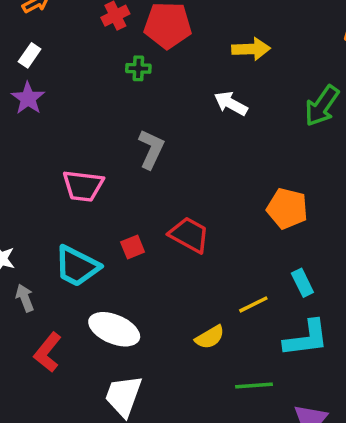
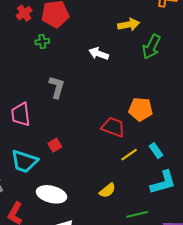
yellow arrow: (251, 49) -> (129, 25), moved
pink trapezoid: (83, 186) -> (21, 114), turned 85
red trapezoid: (189, 235) -> (113, 127), moved
yellow line: (253, 304) -> (129, 155), moved

